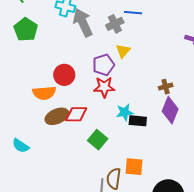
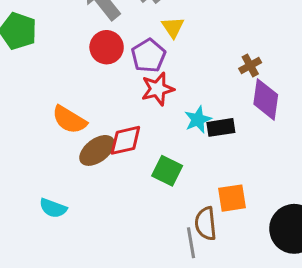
red circle: (64, 75) -> (107, 47), moved
orange semicircle: (44, 93) -> (69, 120), turned 50

